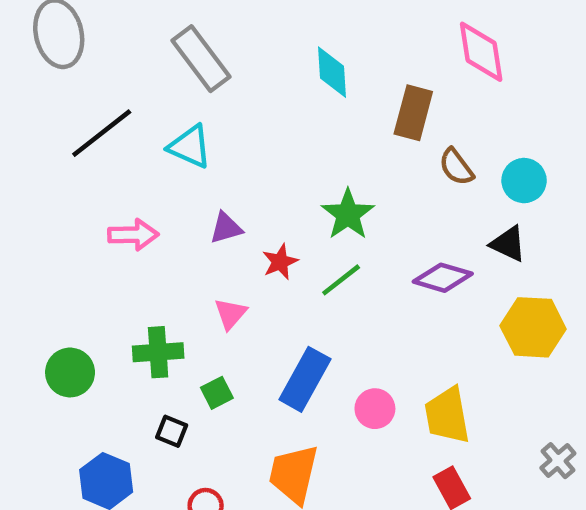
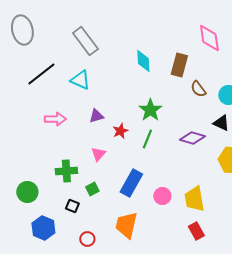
cyan diamond: (332, 72) -> (143, 61), moved
green line: (341, 280) -> (147, 139), turned -30
green circle: (70, 372) -> (27, 192), moved

